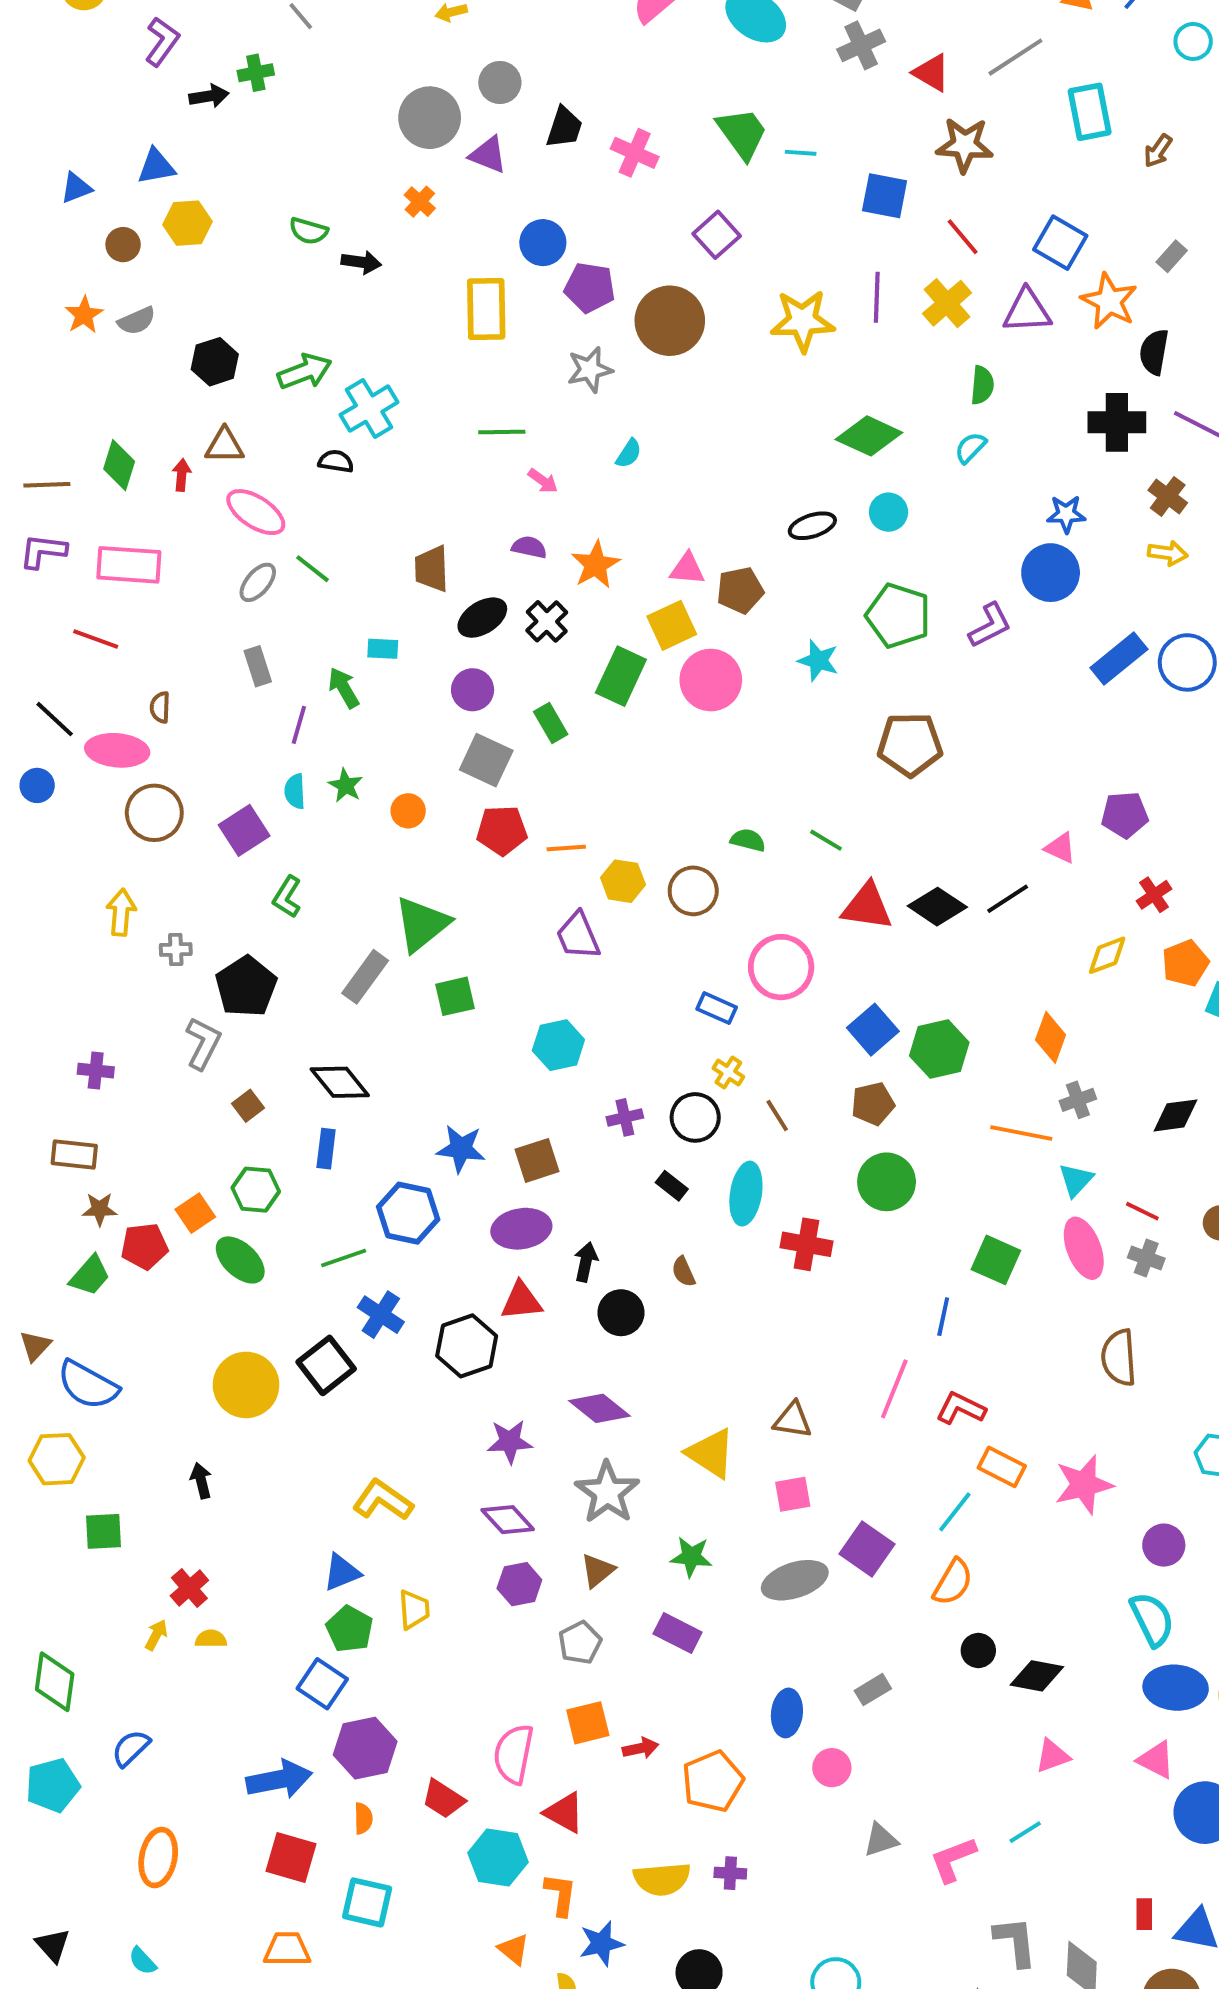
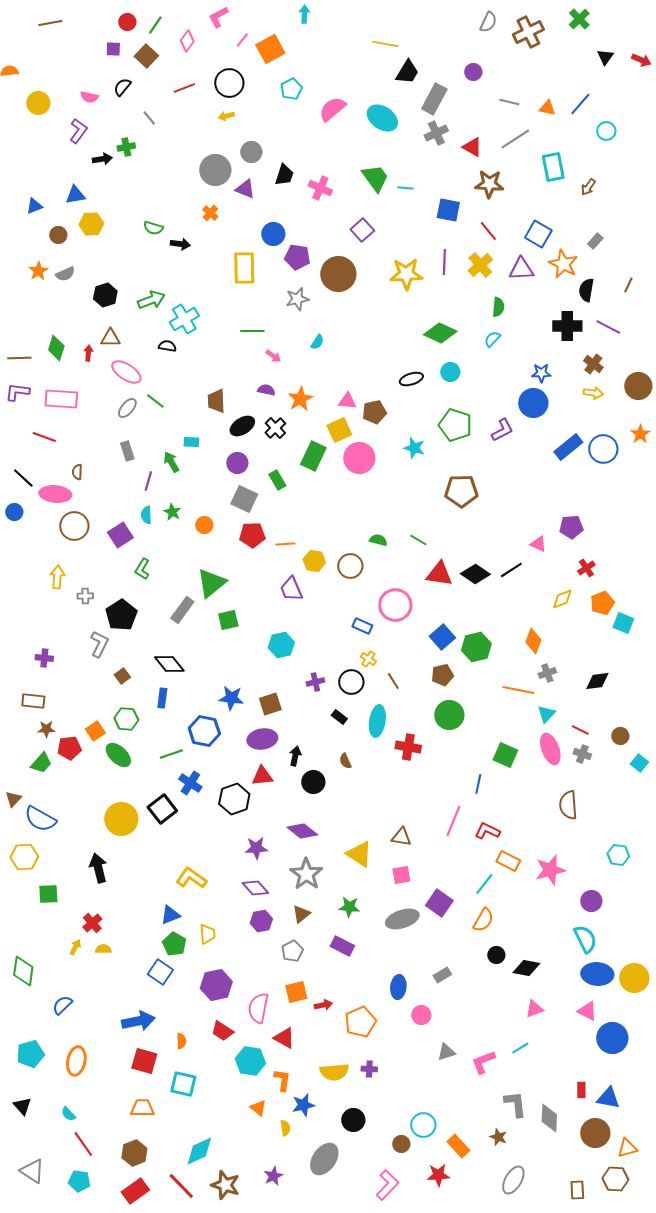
black arrow: (201, 1481) -> (98, 868), size x1.6
purple hexagon: (365, 1748) -> (216, 985), moved
cyan pentagon: (53, 1785) -> (30, 1054), moved

